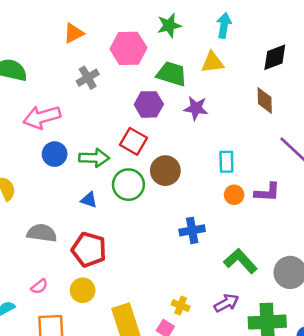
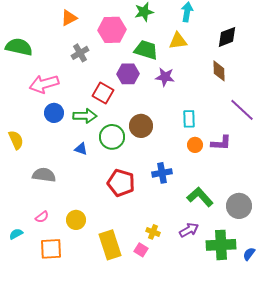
red square: (134, 141) -> (103, 93), moved
red pentagon: (89, 250) -> (121, 183), moved

